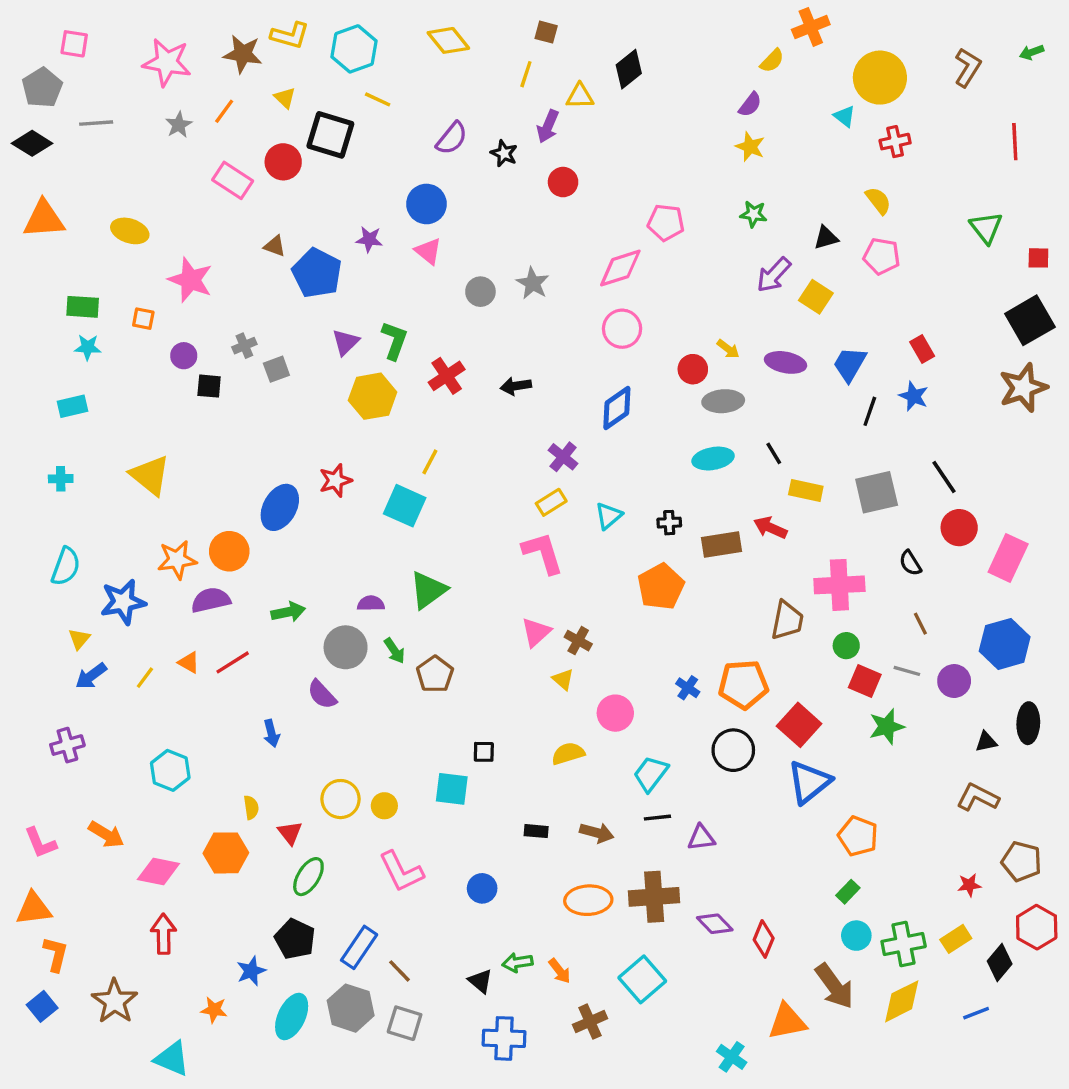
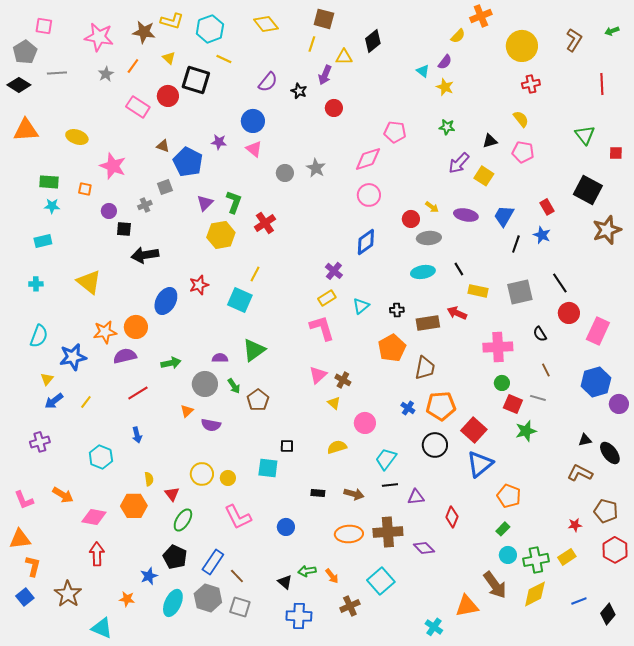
brown square: (546, 32) -> (324, 19), size x1.5
cyan triangle: (845, 116) -> (423, 71), moved
black square: (1030, 320) -> (588, 190), moved, turned -32
gray square: (276, 369) -> (165, 187), moved
black arrow: (516, 386) -> (145, 255), moved, size x1.5
brown trapezoid: (787, 620) -> (425, 368), moved
orange triangle: (189, 662) -> (187, 411), moved, turned 48
purple circle: (954, 681) -> (619, 404), moved
purple semicircle: (322, 695) -> (211, 425), moved, turned -36
black ellipse: (1028, 723) -> (610, 453), moved, turned -40
blue arrow: (271, 733) -> (137, 435), moved
red diamond: (764, 939) -> (452, 517), moved
black diamond: (1000, 963) -> (608, 614), moved

